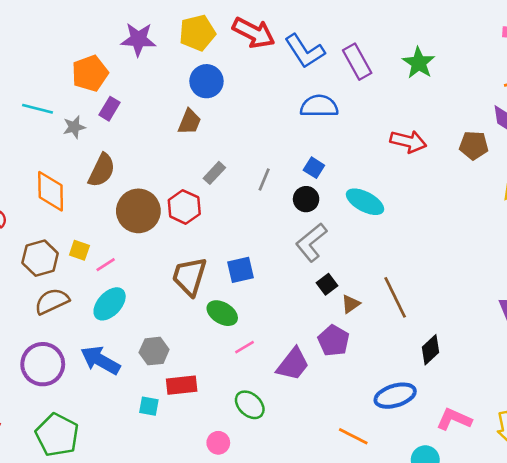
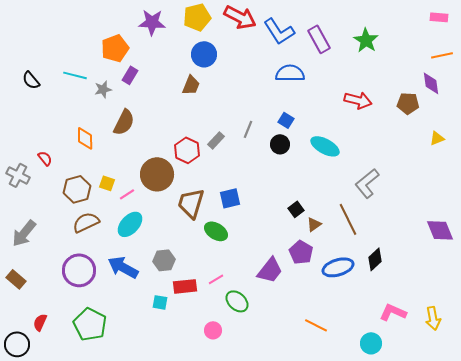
gray rectangle: (214, 173) -> (216, 140), moved
orange diamond: (51, 191) -> (85, 138), size x0.7
brown circle: (138, 211) -> (157, 174), moved
gray L-shape: (311, 242) -> (367, 183), moved
pink line: (244, 347) -> (216, 279), moved
blue ellipse: (395, 396) -> (338, 267), moved

